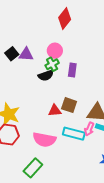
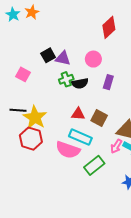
green cross: (52, 64) -> (66, 79), moved
red triangle: (55, 110) -> (78, 114), moved
cyan rectangle: (74, 134) -> (80, 137), moved
green rectangle: (33, 168) -> (94, 165), moved

